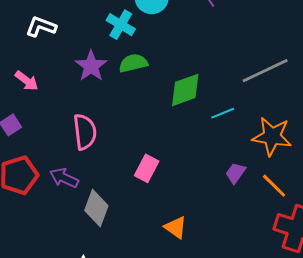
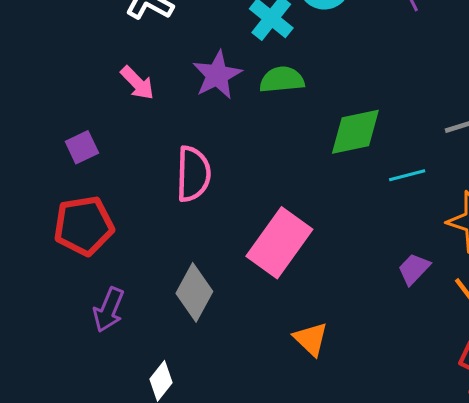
pink arrow: (27, 81) -> (137, 83), moved
pink rectangle: (147, 168) -> (279, 243), size x1.6
purple arrow: (64, 178) -> (109, 310), moved, turned -100

